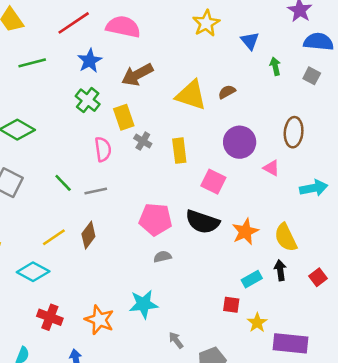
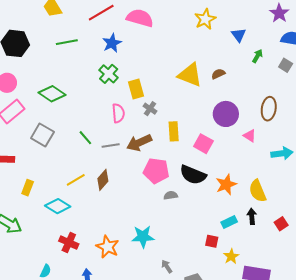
green arrow: (275, 66) -> (257, 56), turned 40
brown arrow: (137, 75) -> (139, 143), moved
yellow rectangle: (179, 151) -> (174, 131), moved
gray semicircle: (162, 257) -> (171, 195), moved

